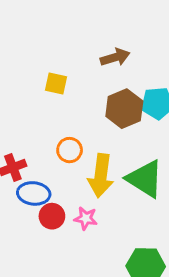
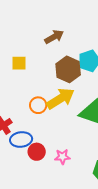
yellow arrow: (101, 176) -> (60, 99), moved, turned -116
pink star: (86, 218) -> (62, 157), moved

